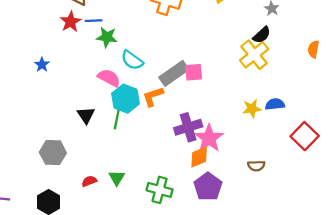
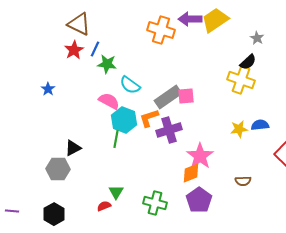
blue line: (94, 21) -> (95, 49), turned -63
yellow cross: (254, 55) -> (241, 80), turned -32
black triangle: (86, 115) -> (73, 148), moved, turned 36
purple cross: (188, 127) -> (169, 130), moved
red semicircle: (89, 181) -> (104, 206), moved

